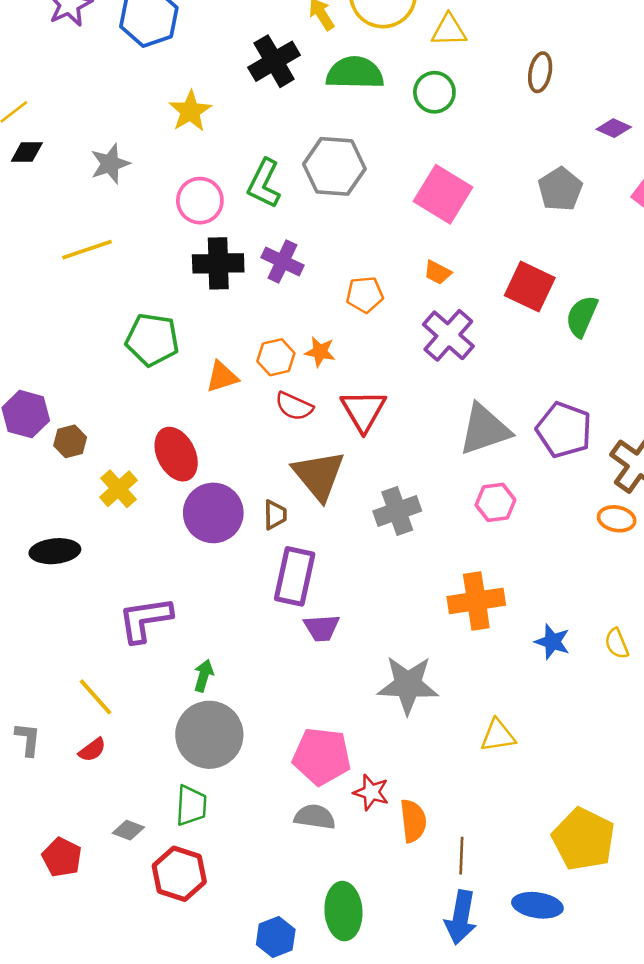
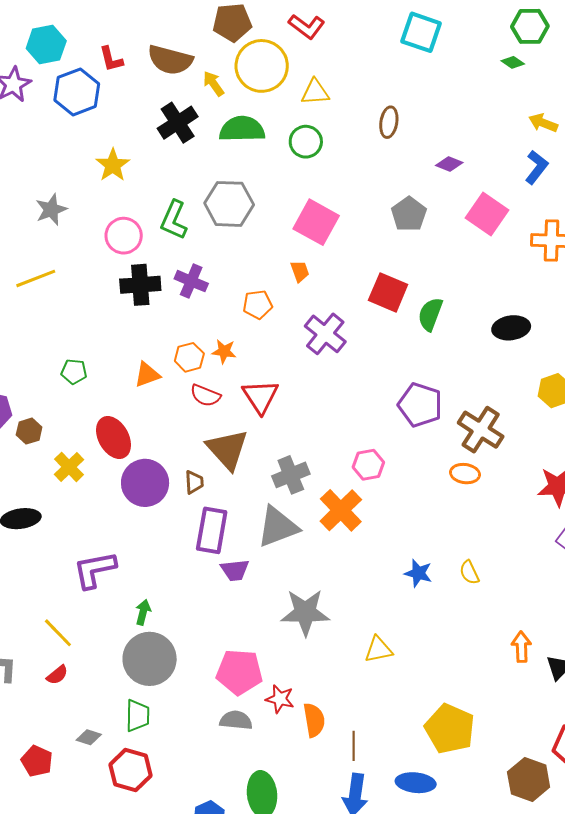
orange trapezoid: (438, 272) -> (300, 271), moved, turned -135
green pentagon: (152, 340) -> (74, 372), moved, size x0.6
gray triangle: (485, 429) -> (278, 527), moved
orange cross: (476, 601) -> (341, 510), moved, turned -33

